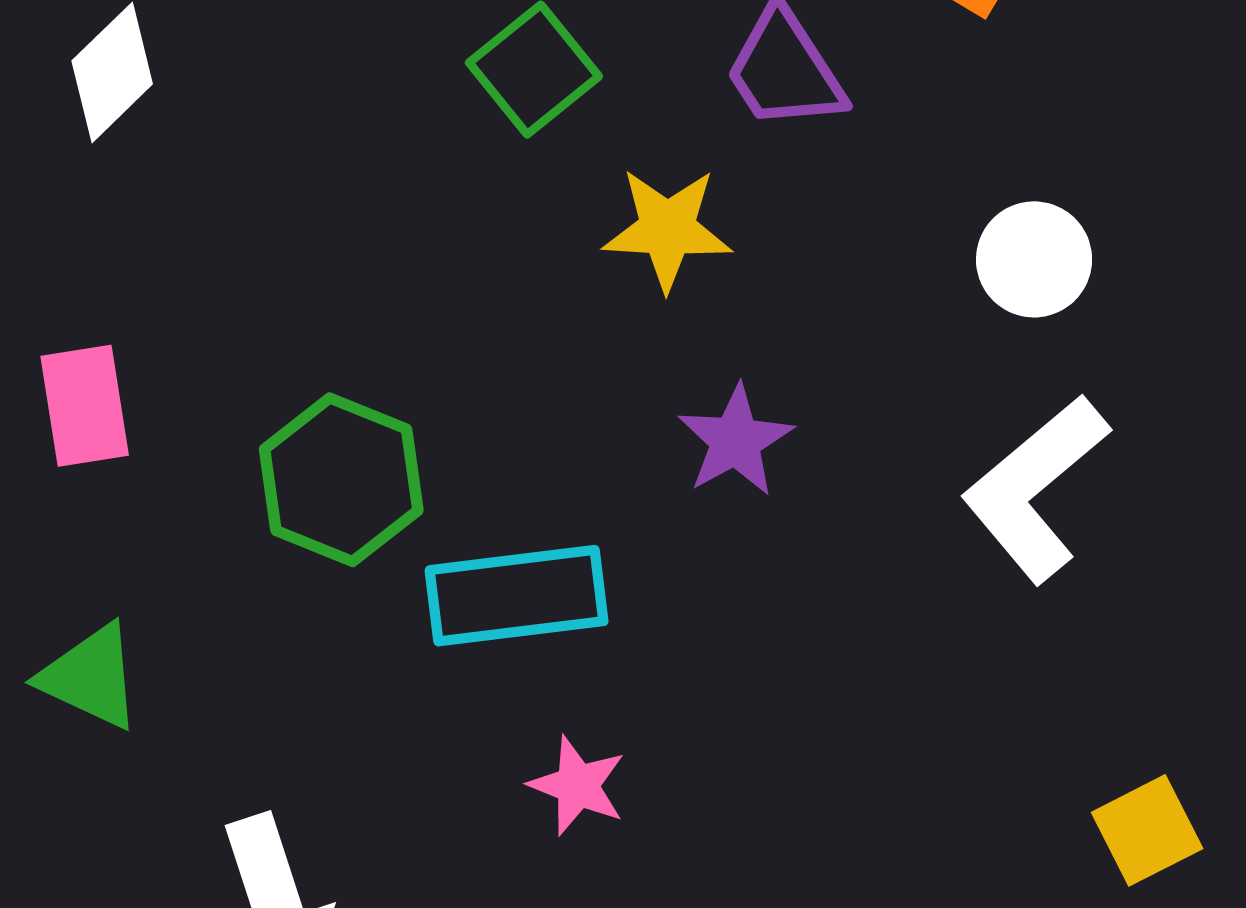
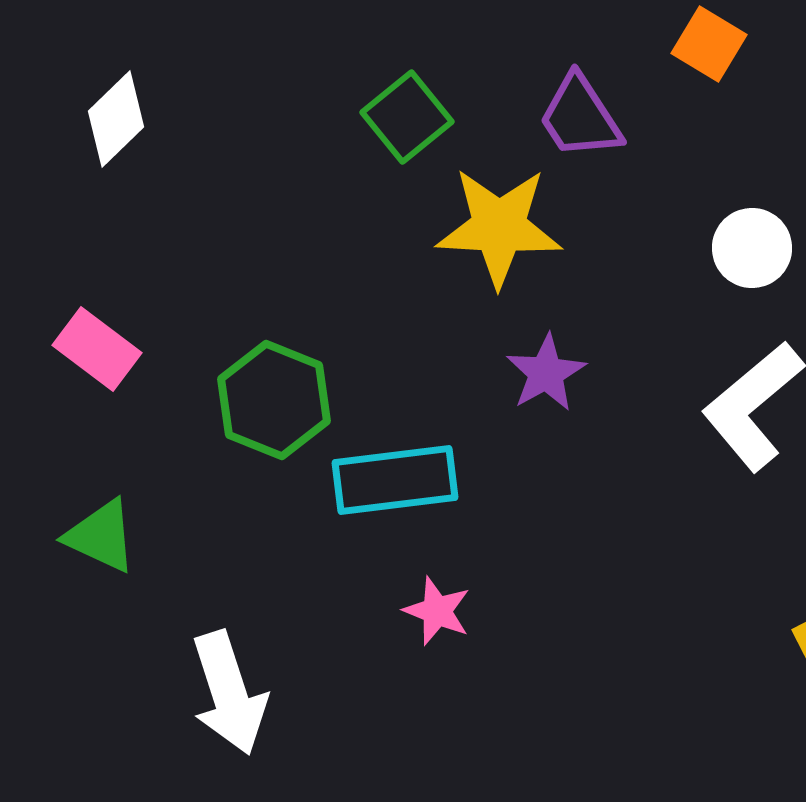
yellow star: (667, 229) -> (499, 227), size x1.4
pink rectangle: (85, 406) -> (97, 349), turned -44

